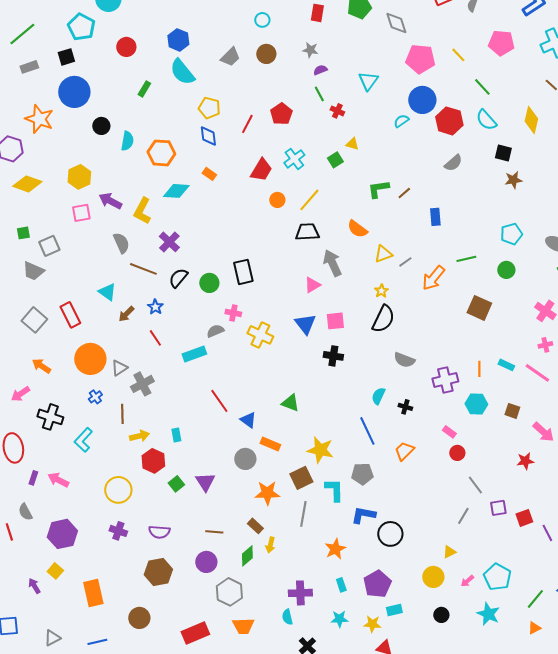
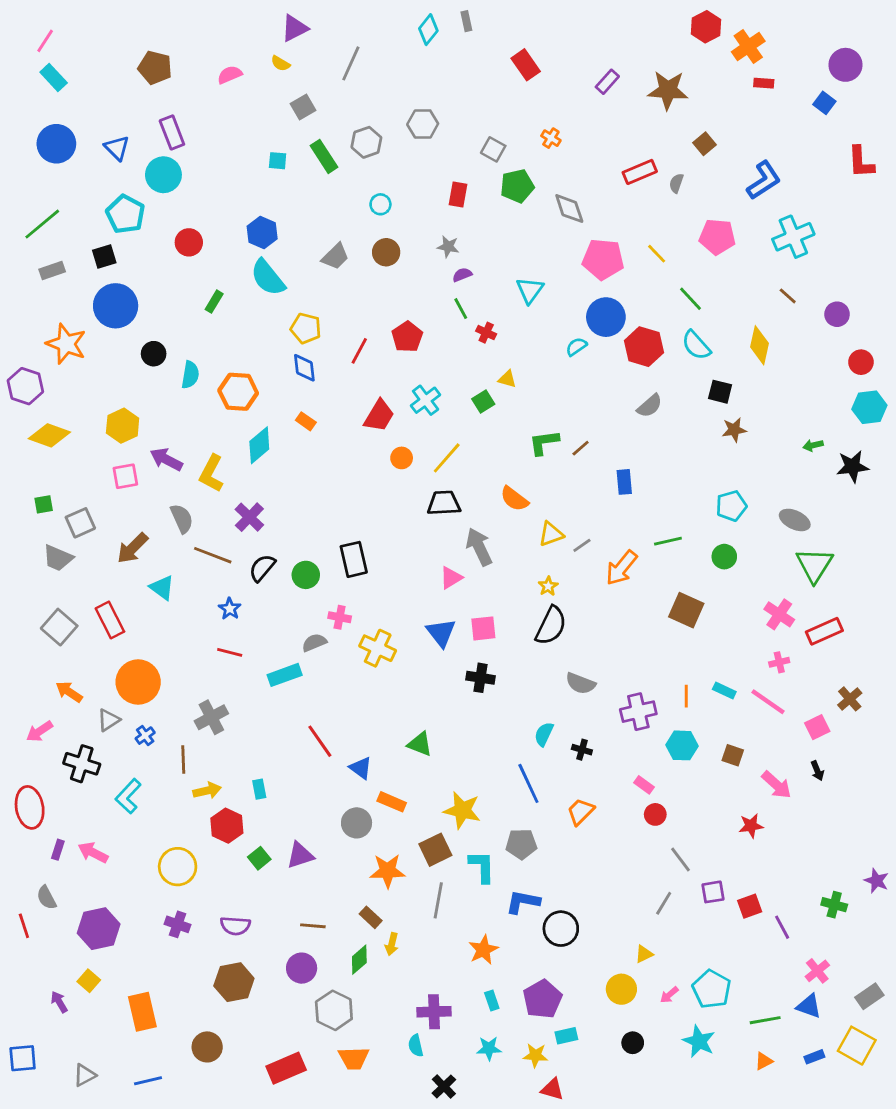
cyan diamond: (176, 191) -> (259, 445), turned -44
brown arrow: (126, 314) -> (132, 548), moved, size x1.4
red line: (155, 338) -> (230, 652), turned -42
gray triangle: (119, 368) -> (109, 720), moved
purple triangle: (205, 482) -> (300, 855), turned 45
green line: (535, 599) -> (765, 1020), turned 40

